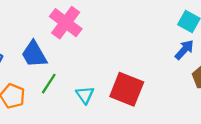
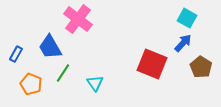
red square: (127, 89) -> (152, 64), moved

